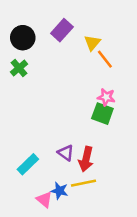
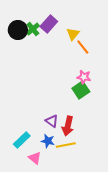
green cross: (19, 68) -> (33, 29), moved
green square: (102, 114) -> (81, 90), turned 36
cyan rectangle: (28, 164) -> (22, 140), moved
blue star: (59, 191) -> (48, 141), moved

